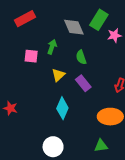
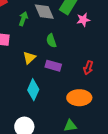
green arrow: (52, 47) -> (23, 19), moved
purple rectangle: (83, 83) -> (53, 66), turned -35

